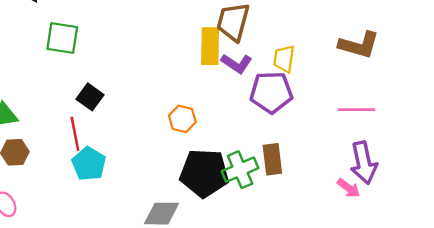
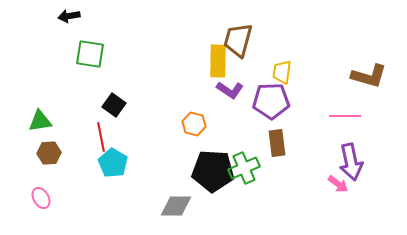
brown L-shape: (359, 45) -> (369, 76), moved
purple L-shape: (237, 63) -> (230, 90), moved
brown rectangle: (272, 159) -> (277, 143), moved

